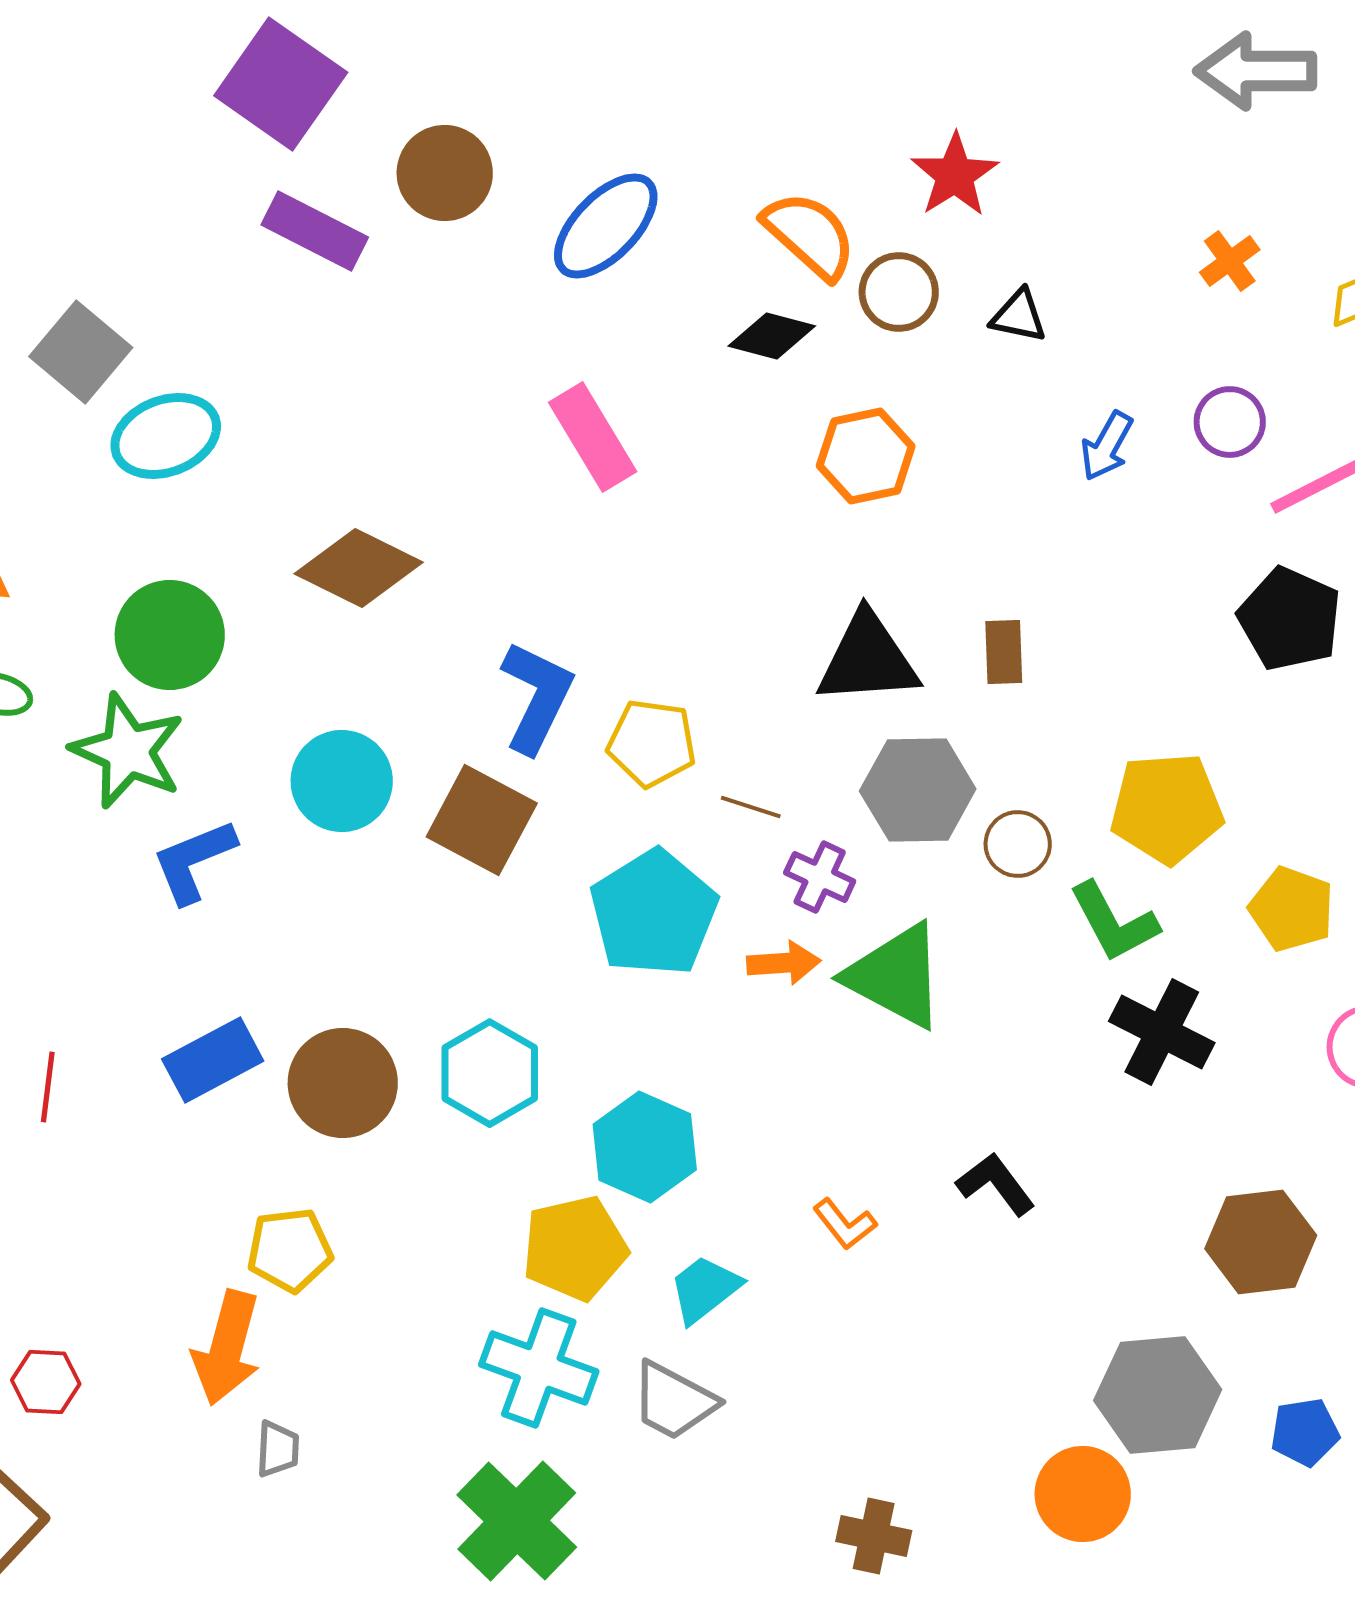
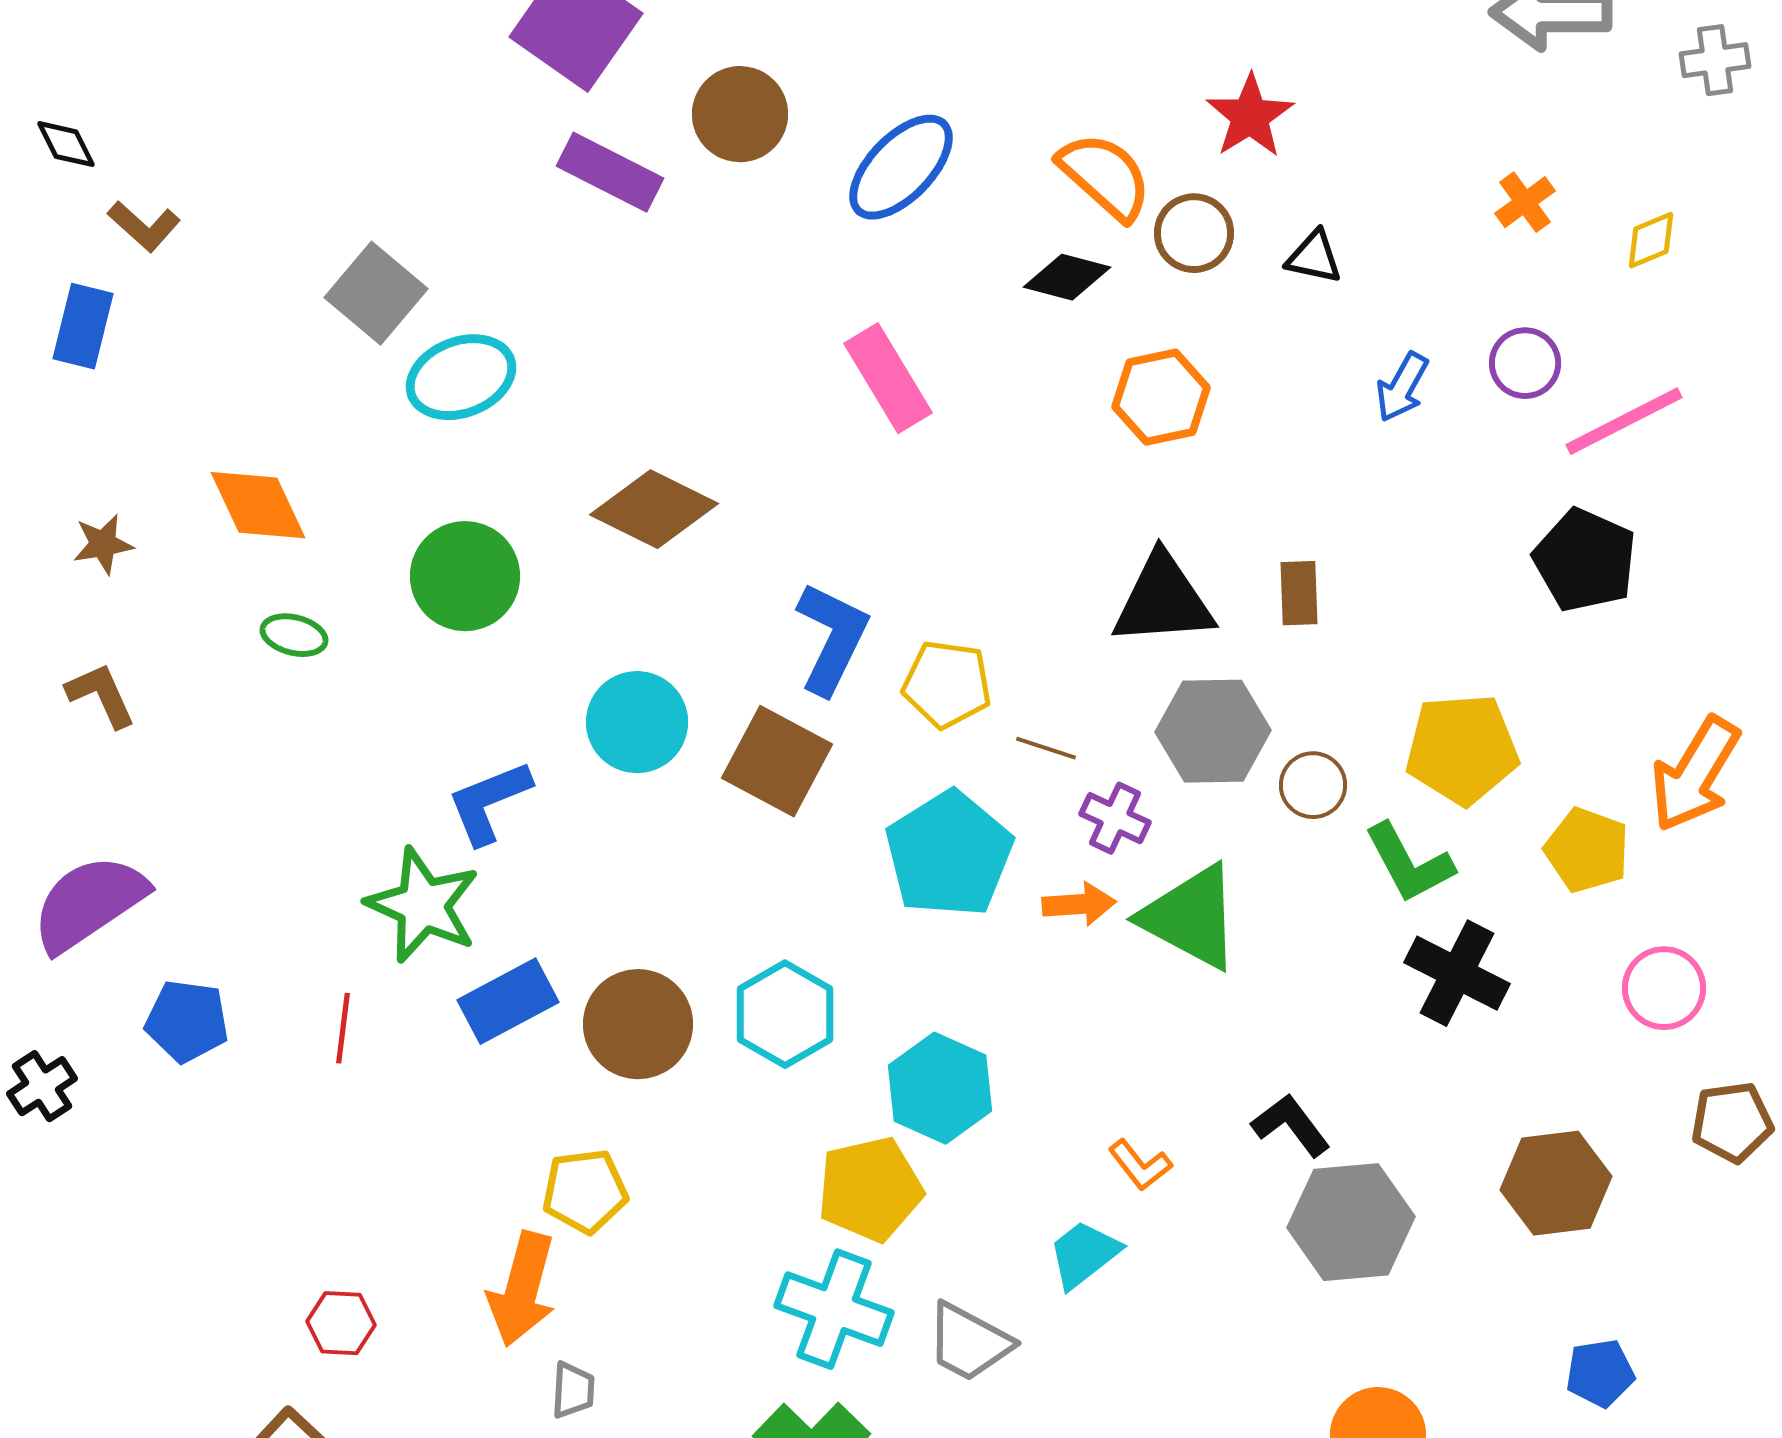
green star: (128, 751) -> (423, 905), moved
cyan trapezoid: (705, 1289) -> (1084, 1254), moved
gray hexagon: (1158, 1395) -> (1351, 1222), moved

